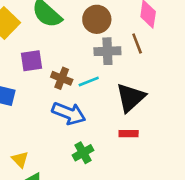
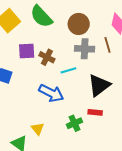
brown cross: (62, 78) -> (47, 57), moved
green cross: (83, 153) -> (74, 123), moved
yellow triangle: (20, 159) -> (38, 129), moved

